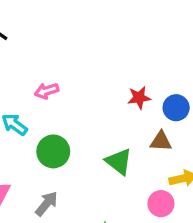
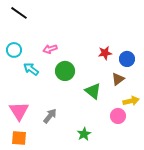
brown triangle: (161, 141) -> (118, 79), turned -40
green circle: (53, 151) -> (65, 71), moved

